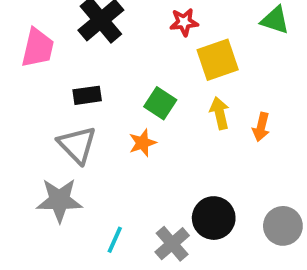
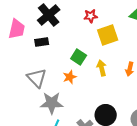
black rectangle: (87, 95) -> (42, 42), moved
yellow arrow: (220, 113) -> (102, 68), moved
gray star: (59, 200) -> (52, 103), moved

